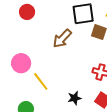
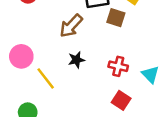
black star: (75, 98) -> (76, 60), moved

